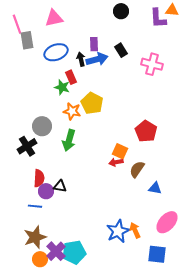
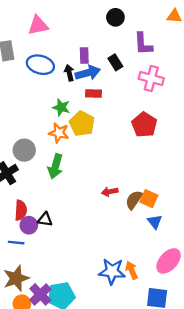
purple L-shape: (158, 18) -> (143, 44), moved
blue ellipse: (56, 52) -> (40, 65), turned 35
red rectangle: (71, 77) -> (94, 94), moved, turned -64
green star: (62, 87) -> (61, 107), moved
red pentagon: (146, 131) -> (144, 125), moved
orange square: (120, 151) -> (149, 199), moved
blue triangle: (155, 188) -> (155, 222), turned 40
blue star: (118, 231) -> (112, 271), turned 30

